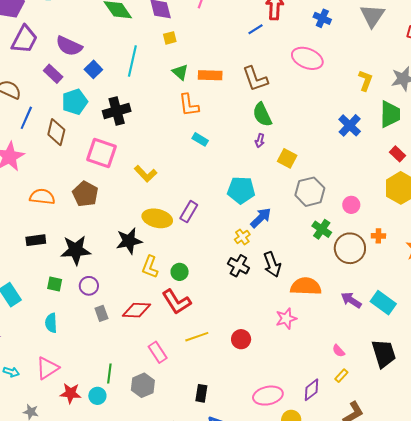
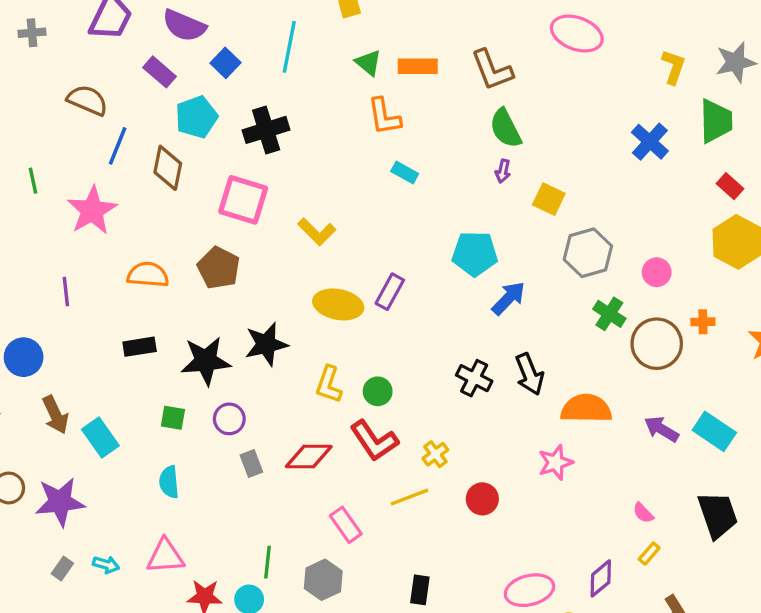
yellow cross: (242, 237) -> (435, 454), moved
black star: (129, 241) -> (266, 344), moved
pink triangle: (47, 368) -> (165, 556), turned 30

